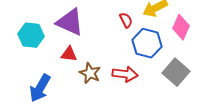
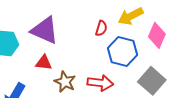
red semicircle: (126, 20) -> (101, 28), turned 42

